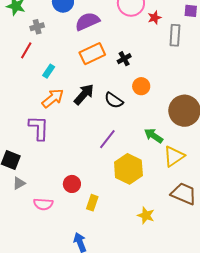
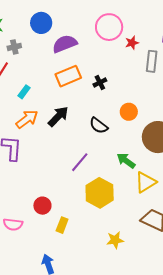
orange circle: (141, 86) -> (129, 112), moved
black semicircle: (114, 100) -> (99, 126), moved
yellow star: (146, 215) -> (115, 240), turned -30

